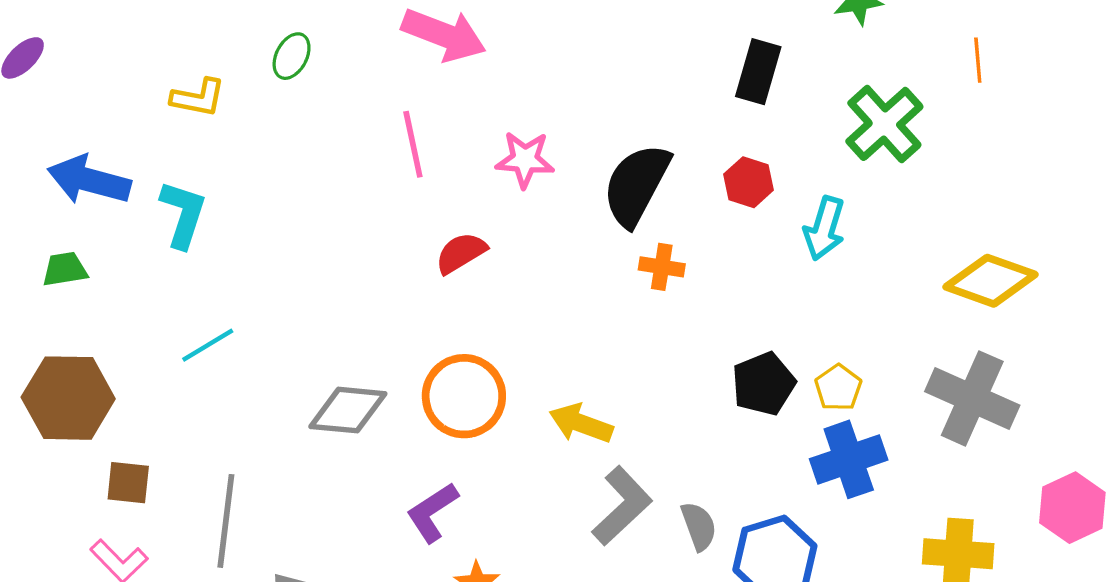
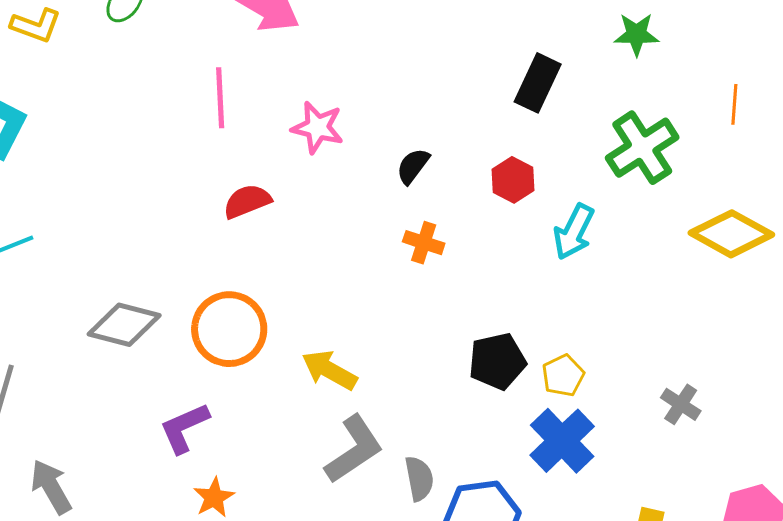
black semicircle: (636, 185) -> (413, 166), size x0.5
yellow diamond: (991, 281) -> (731, 234), moved
gray cross: (972, 398) -> (681, 404), size x0.5
blue cross: (849, 459) -> (562, 441), turned -34

